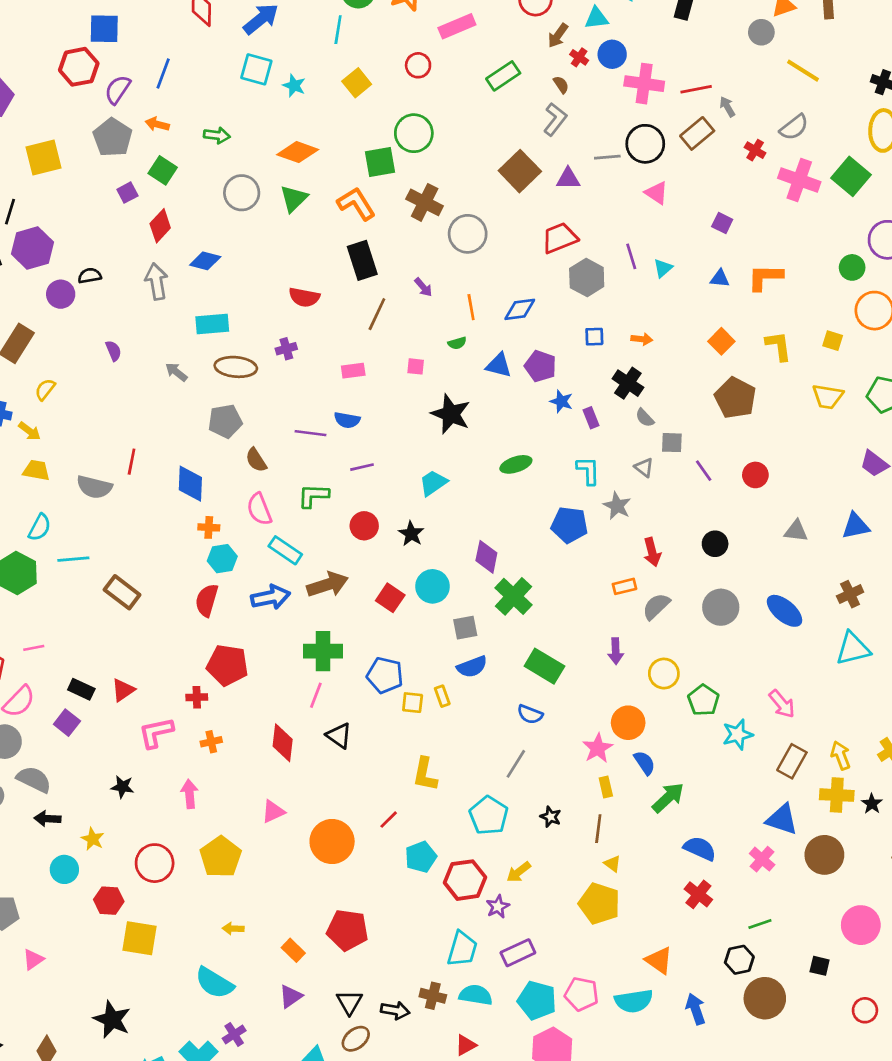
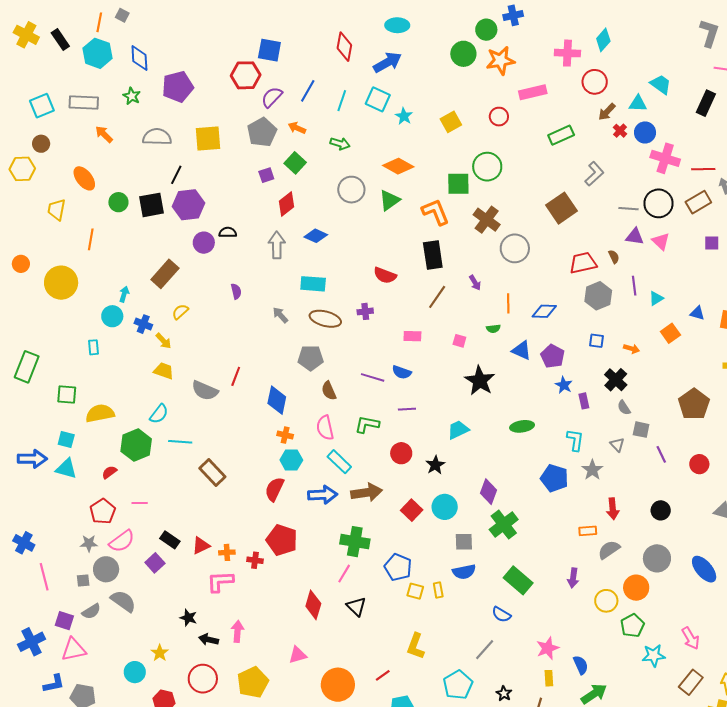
cyan line: (338, 30) -> (342, 101), moved
brown semicircle: (561, 85) -> (614, 257), moved
purple triangle: (568, 179) -> (635, 237), moved
purple square: (722, 223) -> (712, 243), moved, turned -35
orange square: (721, 341) -> (670, 333), moved
orange circle: (628, 723) -> (636, 588), moved
orange cross: (211, 742) -> (227, 552), moved
black arrow: (47, 819) -> (209, 640), moved

